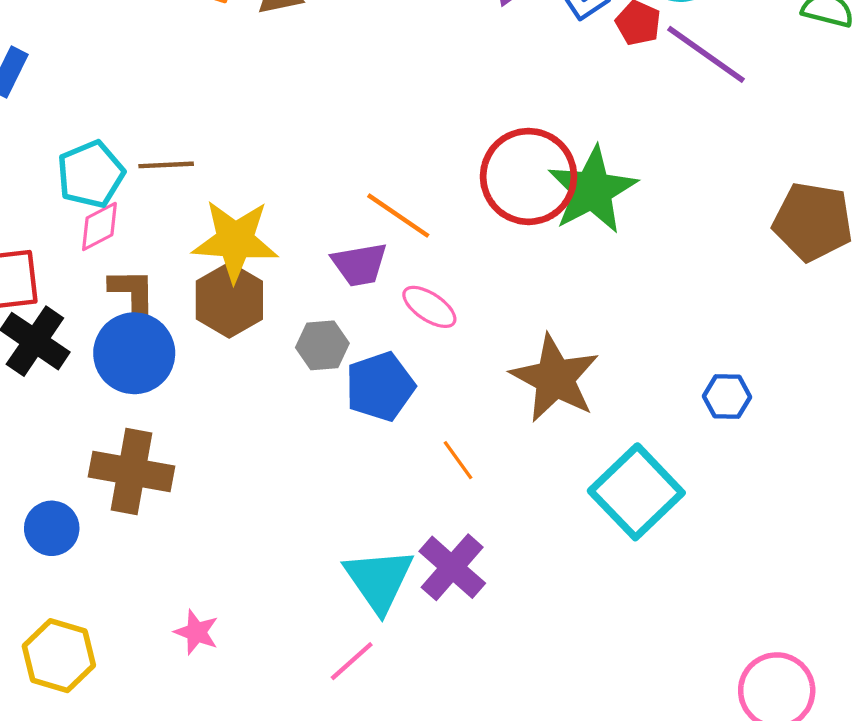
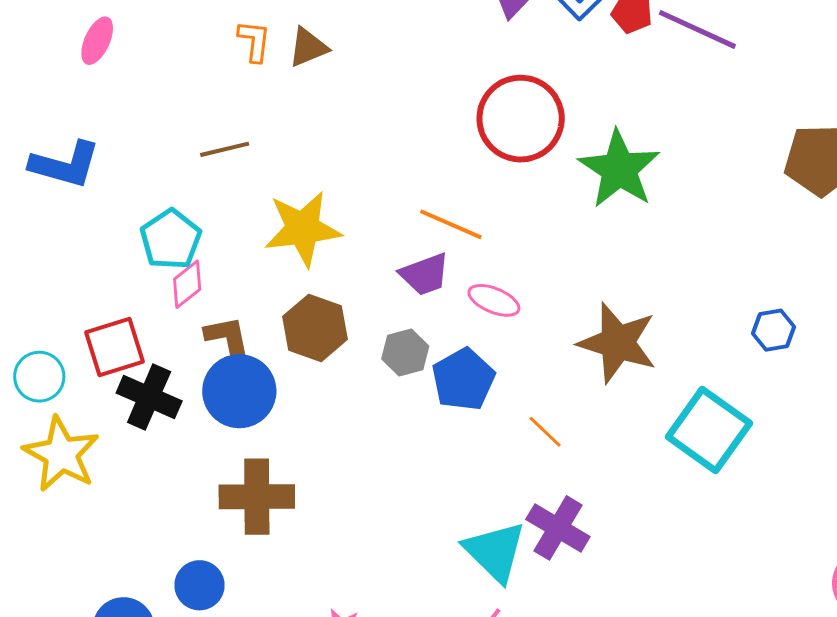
brown line: (166, 165) -> (225, 149), moved
red circle: (529, 176) -> (521, 119), moved
yellow star: (235, 241) -> (303, 229), moved
blue circle: (52, 528) -> (199, 585), moved

